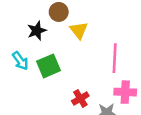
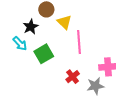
pink line: (115, 58) -> (79, 42), moved
cyan arrow: (20, 61) -> (20, 44), moved

